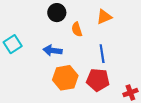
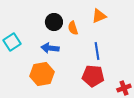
black circle: (57, 13) -> (54, 22), moved
orange hexagon: (65, 78) -> (42, 74), moved

